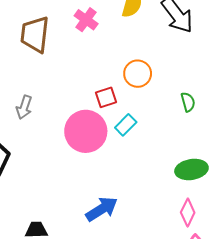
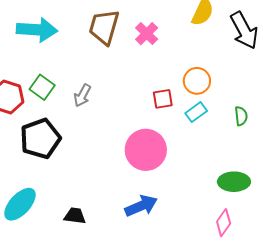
pink cross: (86, 20) -> (147, 34), moved
cyan rectangle: (126, 125) -> (196, 112), moved
pink circle: (86, 131) -> (146, 150), moved

